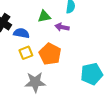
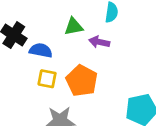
yellow square: (26, 53) -> (47, 79), turned 32

